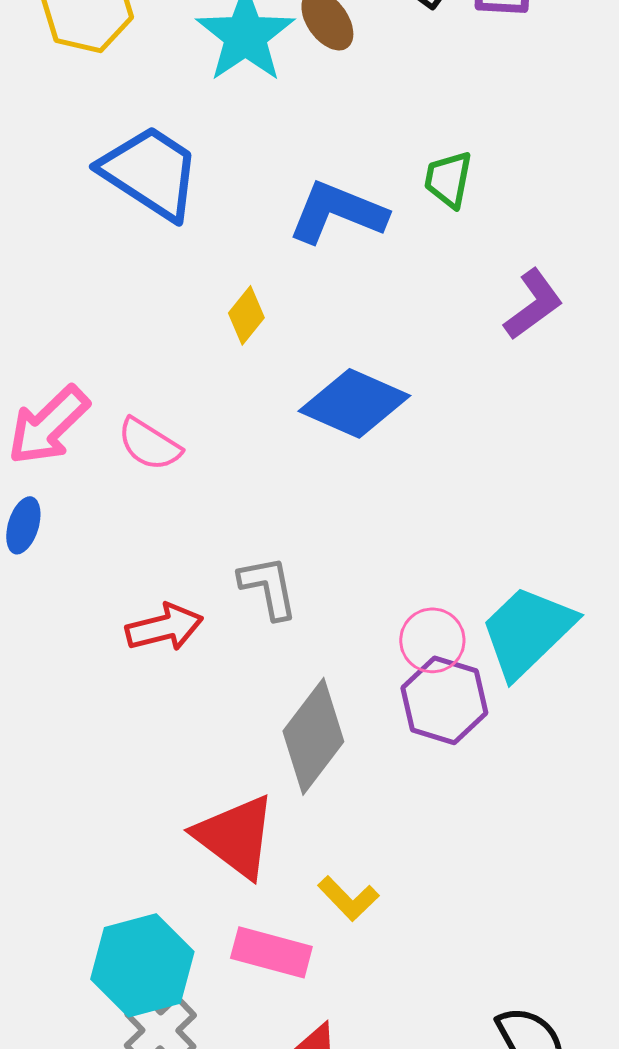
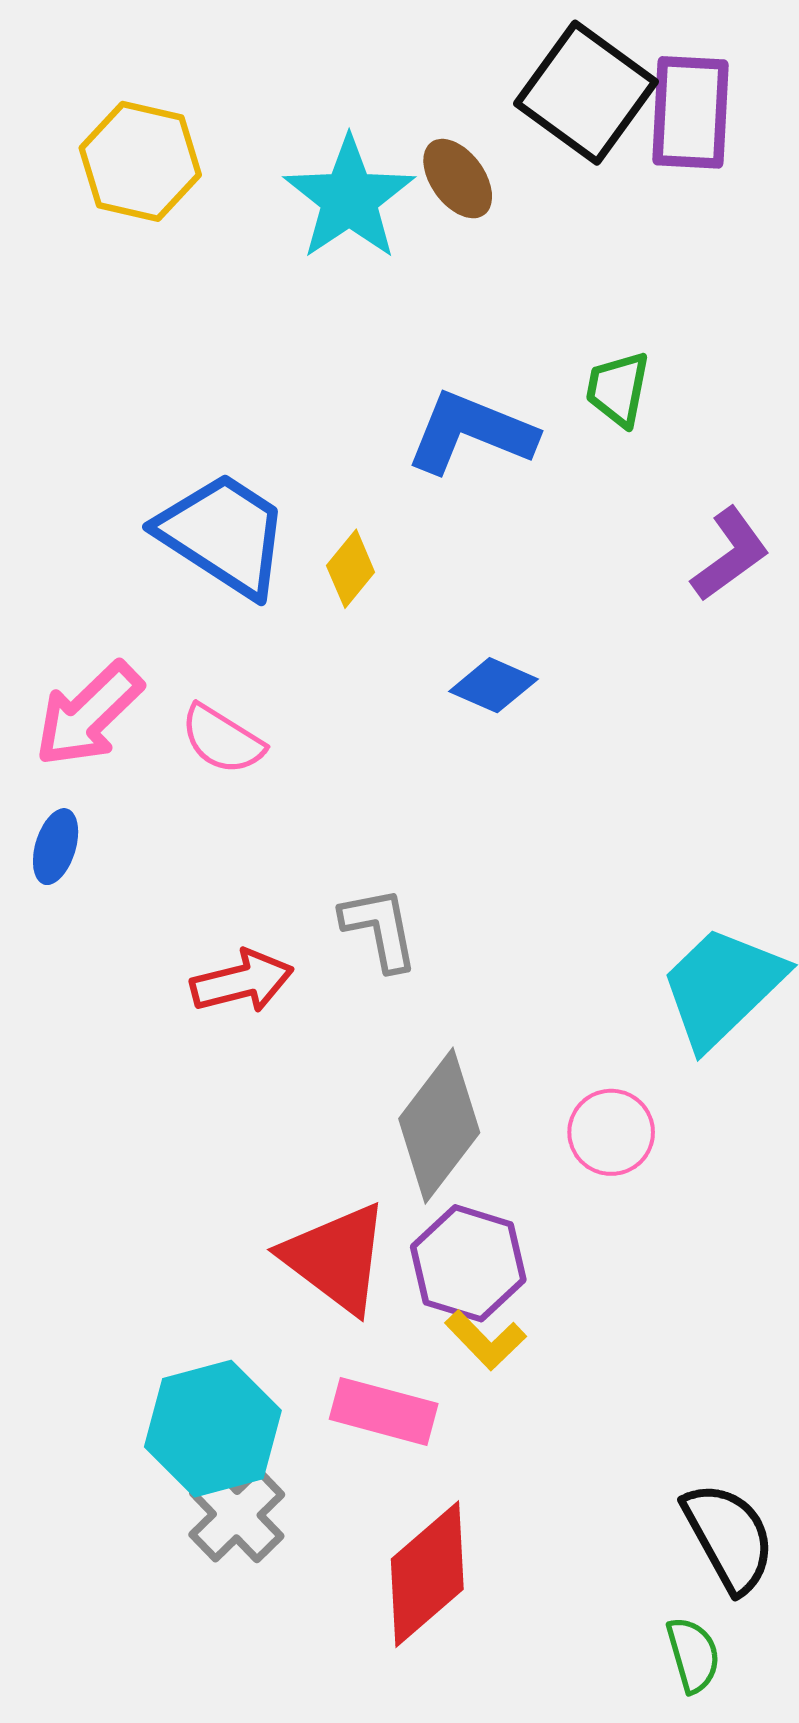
blue trapezoid: (150, 172) -> (224, 534), moved
blue diamond: (354, 403) -> (493, 685), size x0.6
pink circle: (432, 640) -> (611, 1132), moved
purple hexagon: (444, 700) -> (468, 1263), moved

